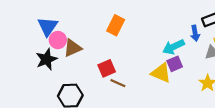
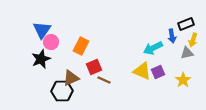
orange rectangle: (116, 25) -> (81, 46), moved
brown triangle: (73, 48) -> (71, 78), moved
purple square: (175, 64) -> (158, 72), moved

